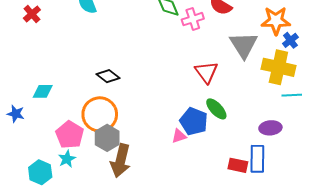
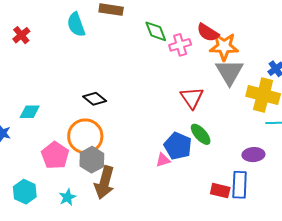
orange star: (276, 21) -> (224, 47), moved
cyan star: (67, 159) -> (68, 197), moved

